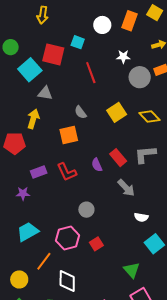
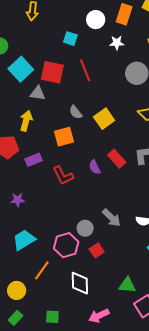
red square: (53, 54) -> (52, 72), moved
white star: (123, 57) -> (117, 43), moved
yellow square: (117, 112) -> (104, 119), moved
purple rectangle: (39, 172) -> (33, 160), moved
gray arrow: (126, 188) -> (111, 218), moved
gray circle: (86, 210) -> (85, 228), moved
green triangle: (132, 270) -> (127, 285), moved, turned -42
white diamond: (67, 281) -> (80, 283), moved

